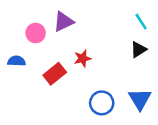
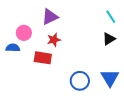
pink circle: (36, 33) -> (24, 33), moved
red star: (83, 58) -> (54, 40), moved
red rectangle: (55, 74) -> (43, 58), turned 48

